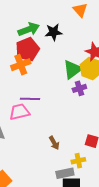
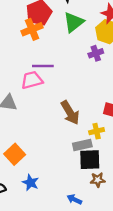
green triangle: (73, 69) -> (74, 22), moved
brown arrow: (54, 143) -> (70, 113), size x1.6

